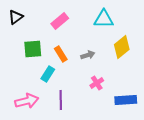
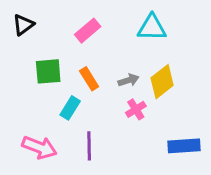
yellow diamond: (122, 47) -> (162, 82), moved
pink cross: (97, 83) -> (136, 109), moved
pink arrow: (27, 101) -> (39, 147), turned 35

